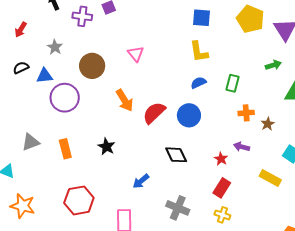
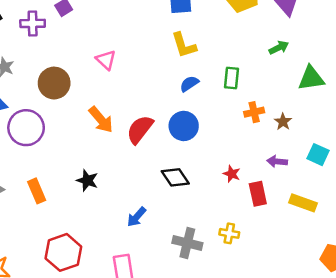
purple arrow: (242, 147) -> (277, 161), moved
yellow rectangle: (270, 178) -> (303, 203), moved
red rectangle: (222, 188) -> (258, 194), moved, turned -36
yellow cross: (222, 215) -> (229, 233), moved

